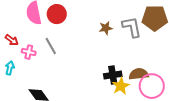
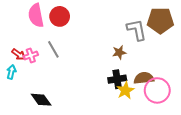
brown star: (106, 28) -> (119, 52), moved
red arrow: (12, 40) -> (18, 54), moved
pink cross: (29, 52) -> (31, 55), turned -32

